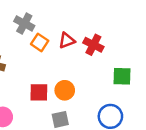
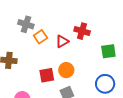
red triangle: (67, 40) -> (62, 41), moved
orange square: (40, 42) -> (40, 37), turned 32

